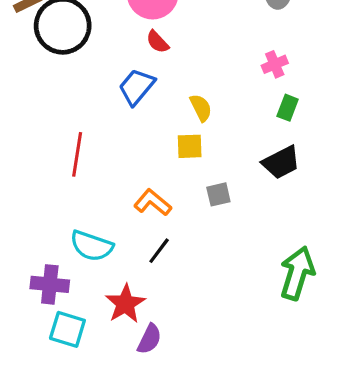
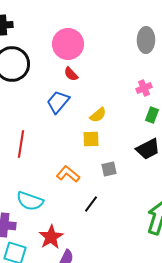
yellow semicircle: (201, 108) -> (98, 115), turned 78
black line: (159, 251) -> (91, 204), moved

